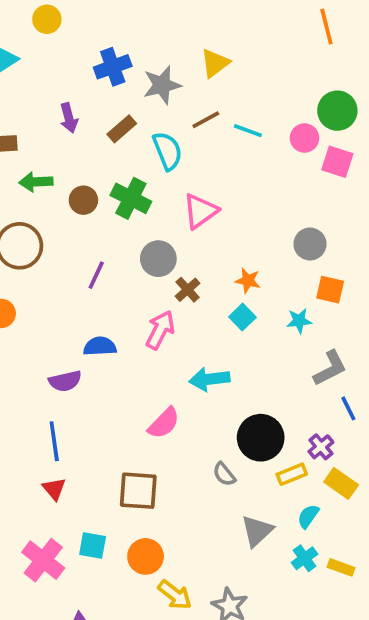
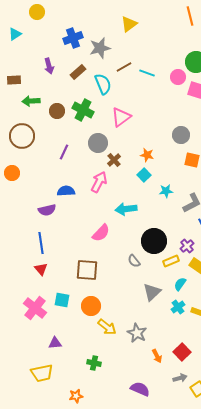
yellow triangle: (215, 63) -> (129, 24), moved
cyan star: (299, 321) -> (166, 191), moved

